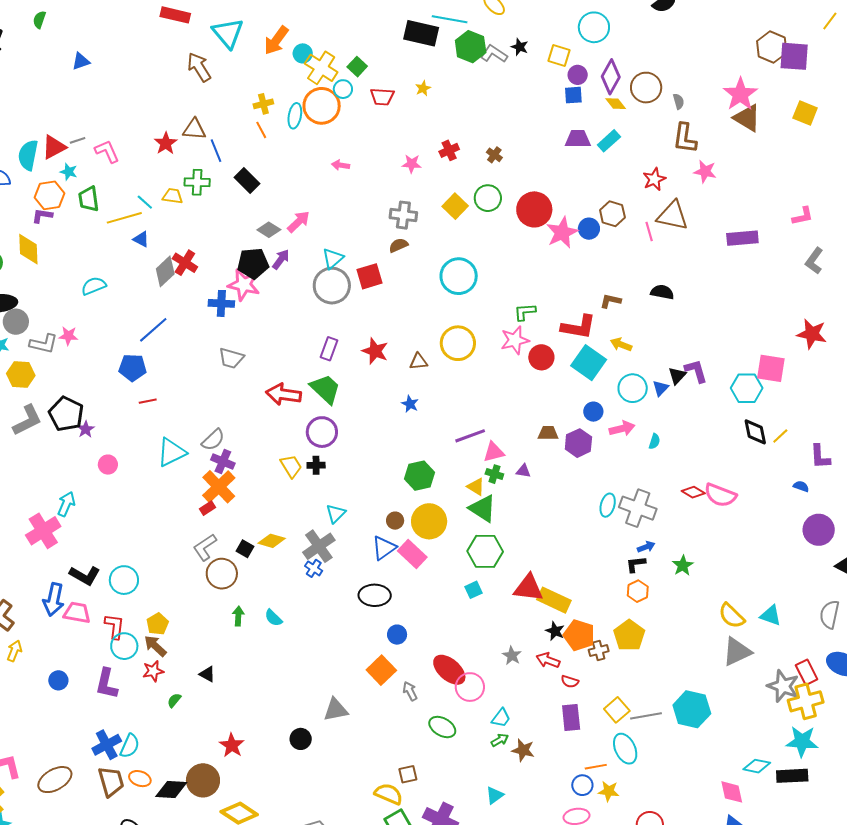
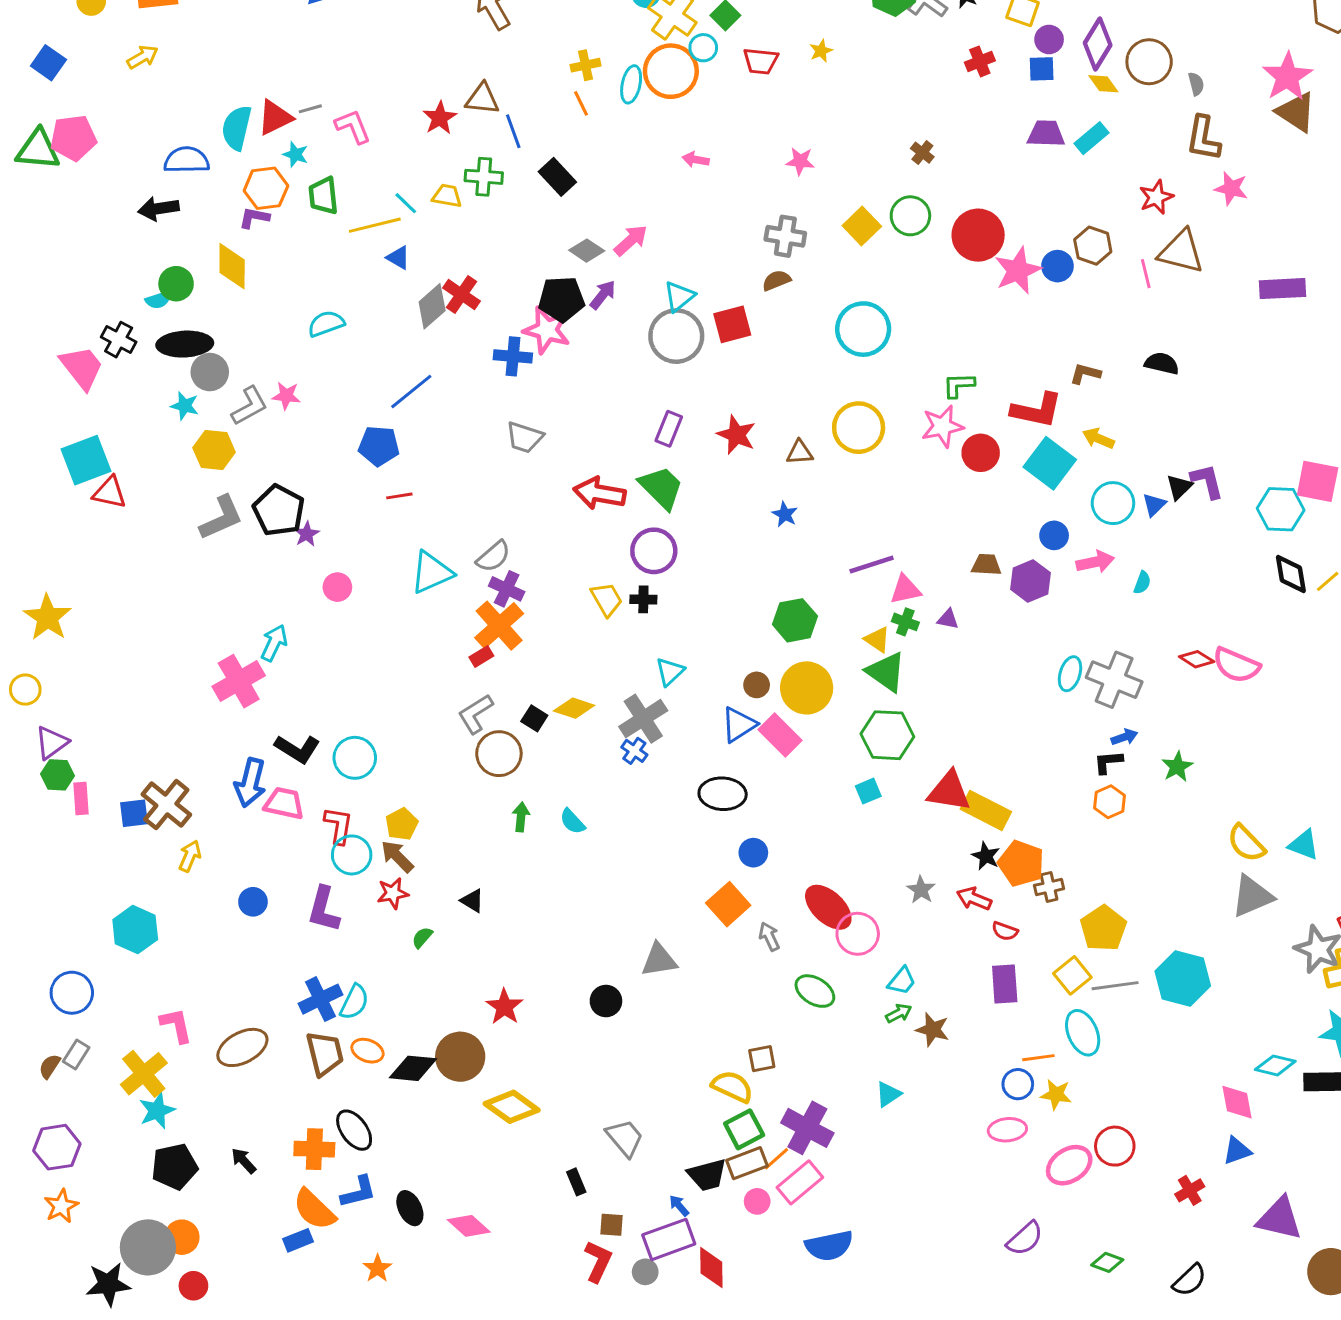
red cross: (449, 150) -> (980, 61), moved
gray L-shape: (44, 344) -> (249, 406), turned -44
yellow pentagon: (629, 635) -> (1103, 928), moved

